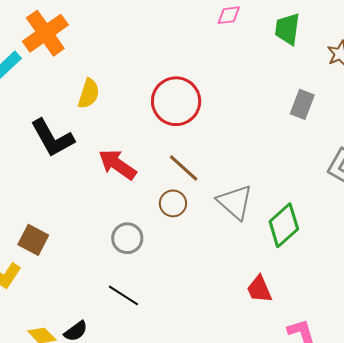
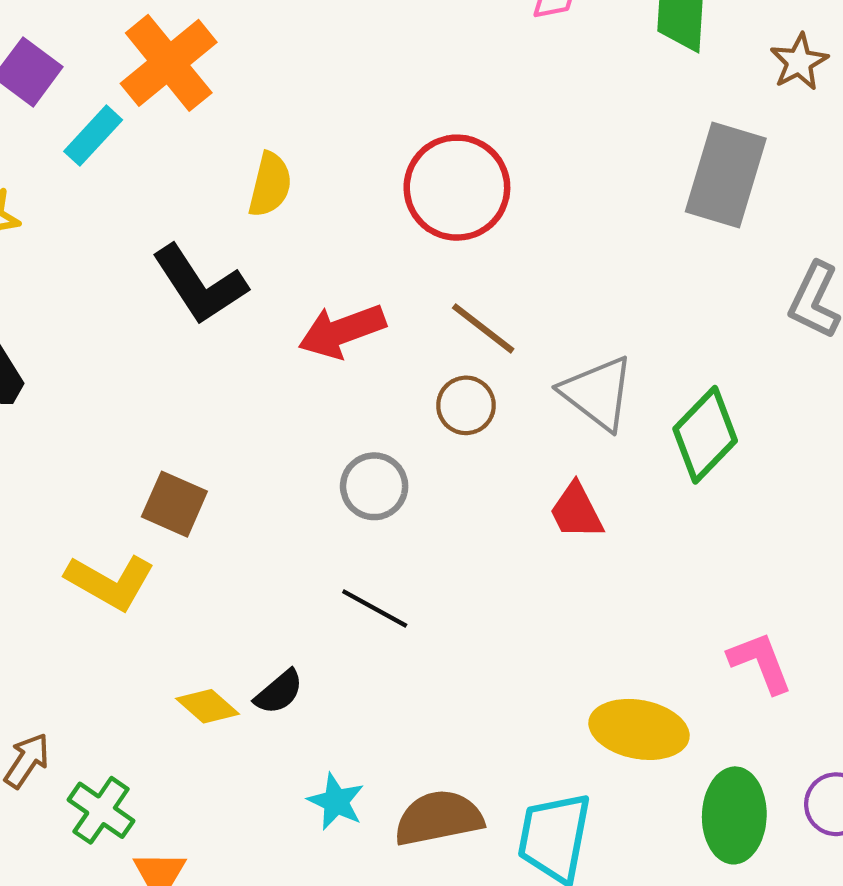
gray rectangle: (302, 104) -> (726, 175), size x1.6
red arrow: (117, 165) -> (342, 331), turned -51
red trapezoid: (259, 289) -> (576, 511), moved

